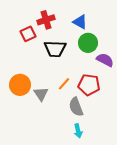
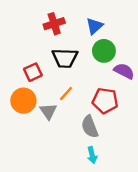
blue triangle: (80, 22) -> (94, 26), turned 49
red square: (28, 34) -> (33, 72), moved
orange line: (64, 84) -> (66, 94), moved

